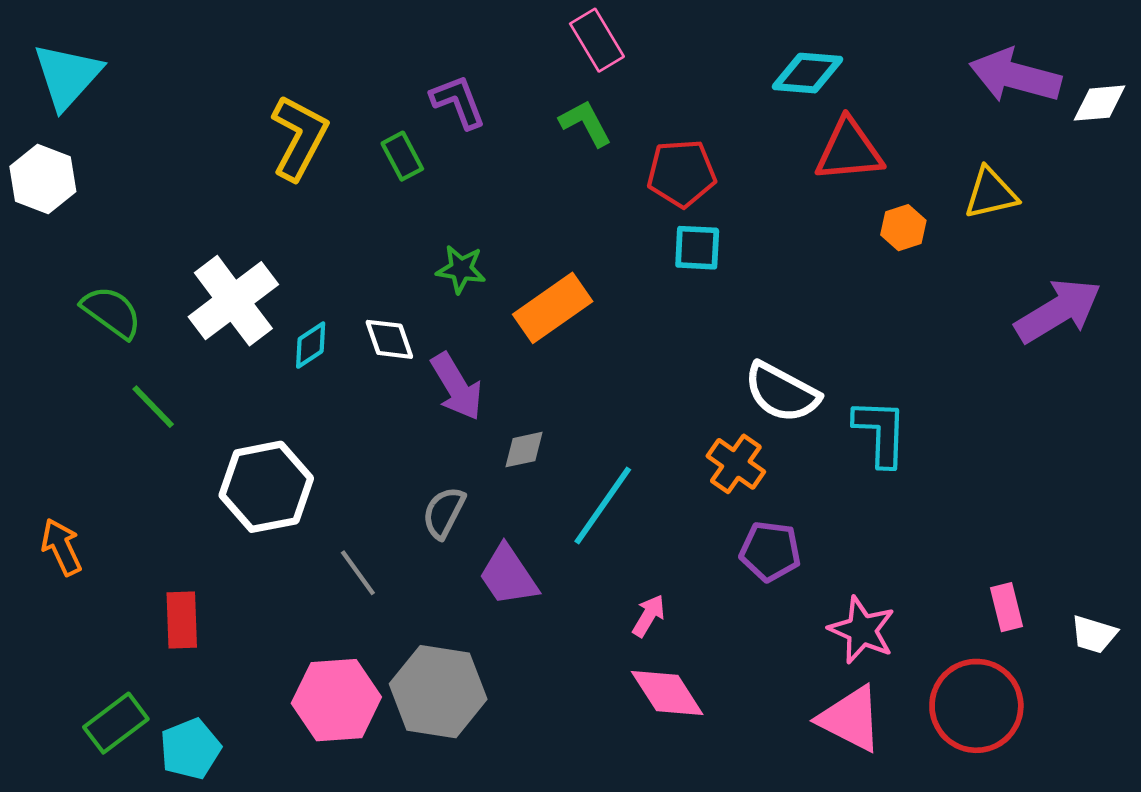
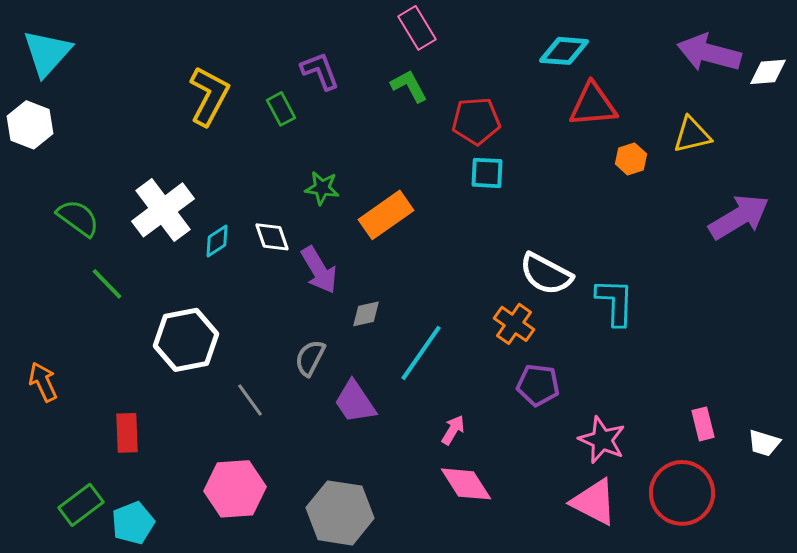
gray hexagon: (438, 692) -> (340, 513), moved

